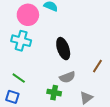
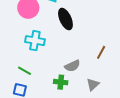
cyan cross: (21, 41) -> (35, 41), moved
black ellipse: (63, 49) -> (65, 19), moved

